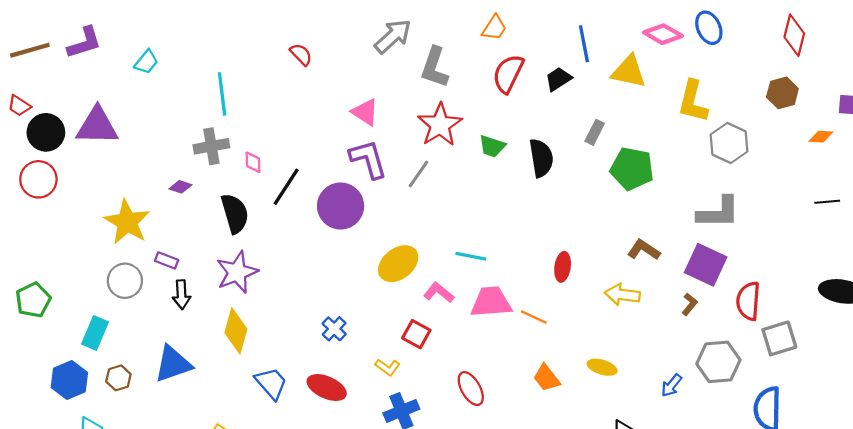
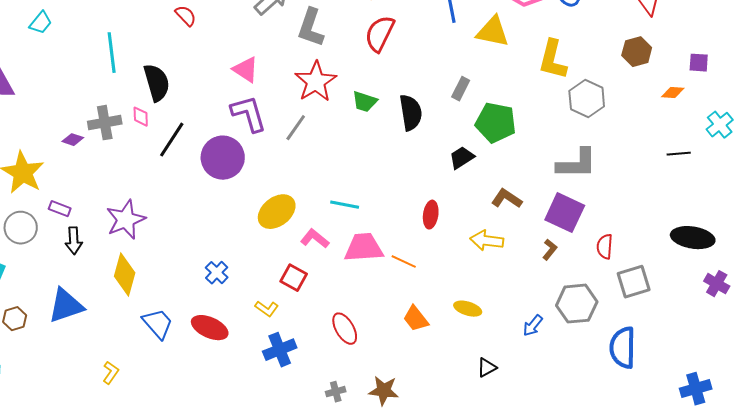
black trapezoid: (558, 79) -> (462, 158), moved
gray cross: (211, 146) -> (105, 123), moved
black semicircle: (235, 213) -> (157, 83), moved
red semicircle: (748, 301) -> (605, 247), size x0.7

